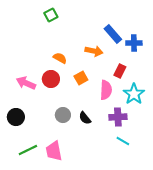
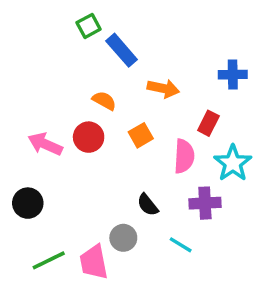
blue rectangle: (113, 34) -> (122, 50), moved
gray circle: (63, 115) -> (123, 238), moved
cyan line: (123, 141) -> (181, 245), moved

